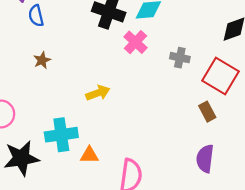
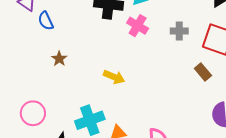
yellow arrow: (98, 93) -> (114, 77), turned 55
brown rectangle: (207, 112) -> (203, 72), moved

